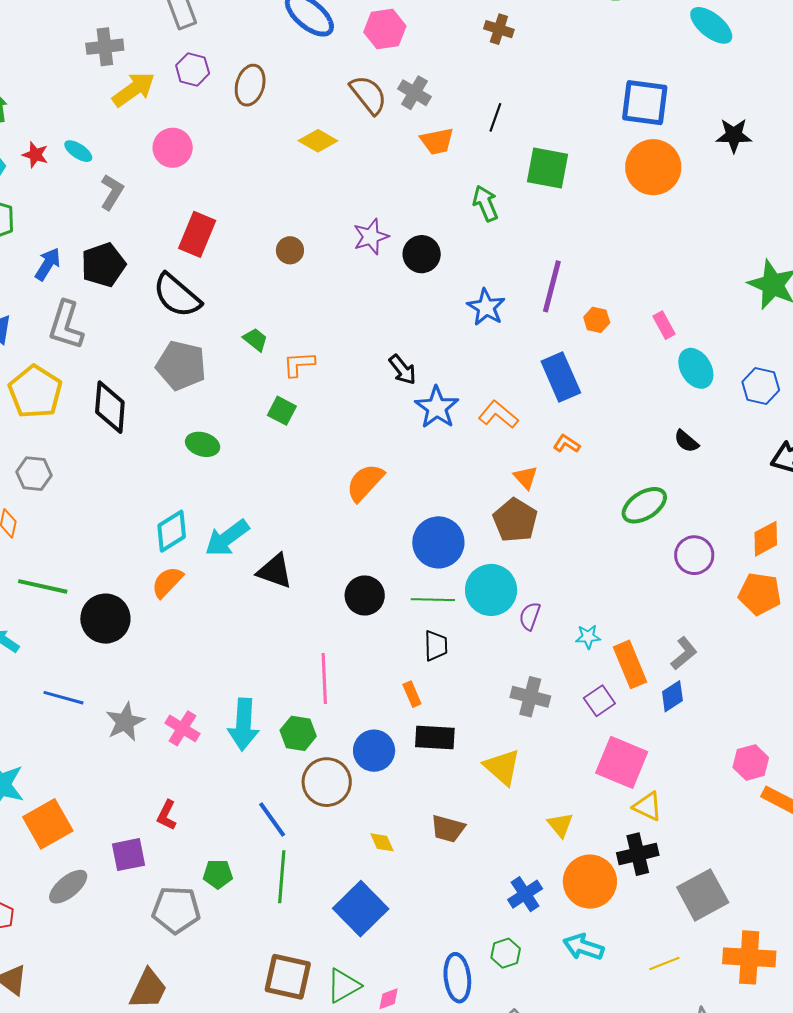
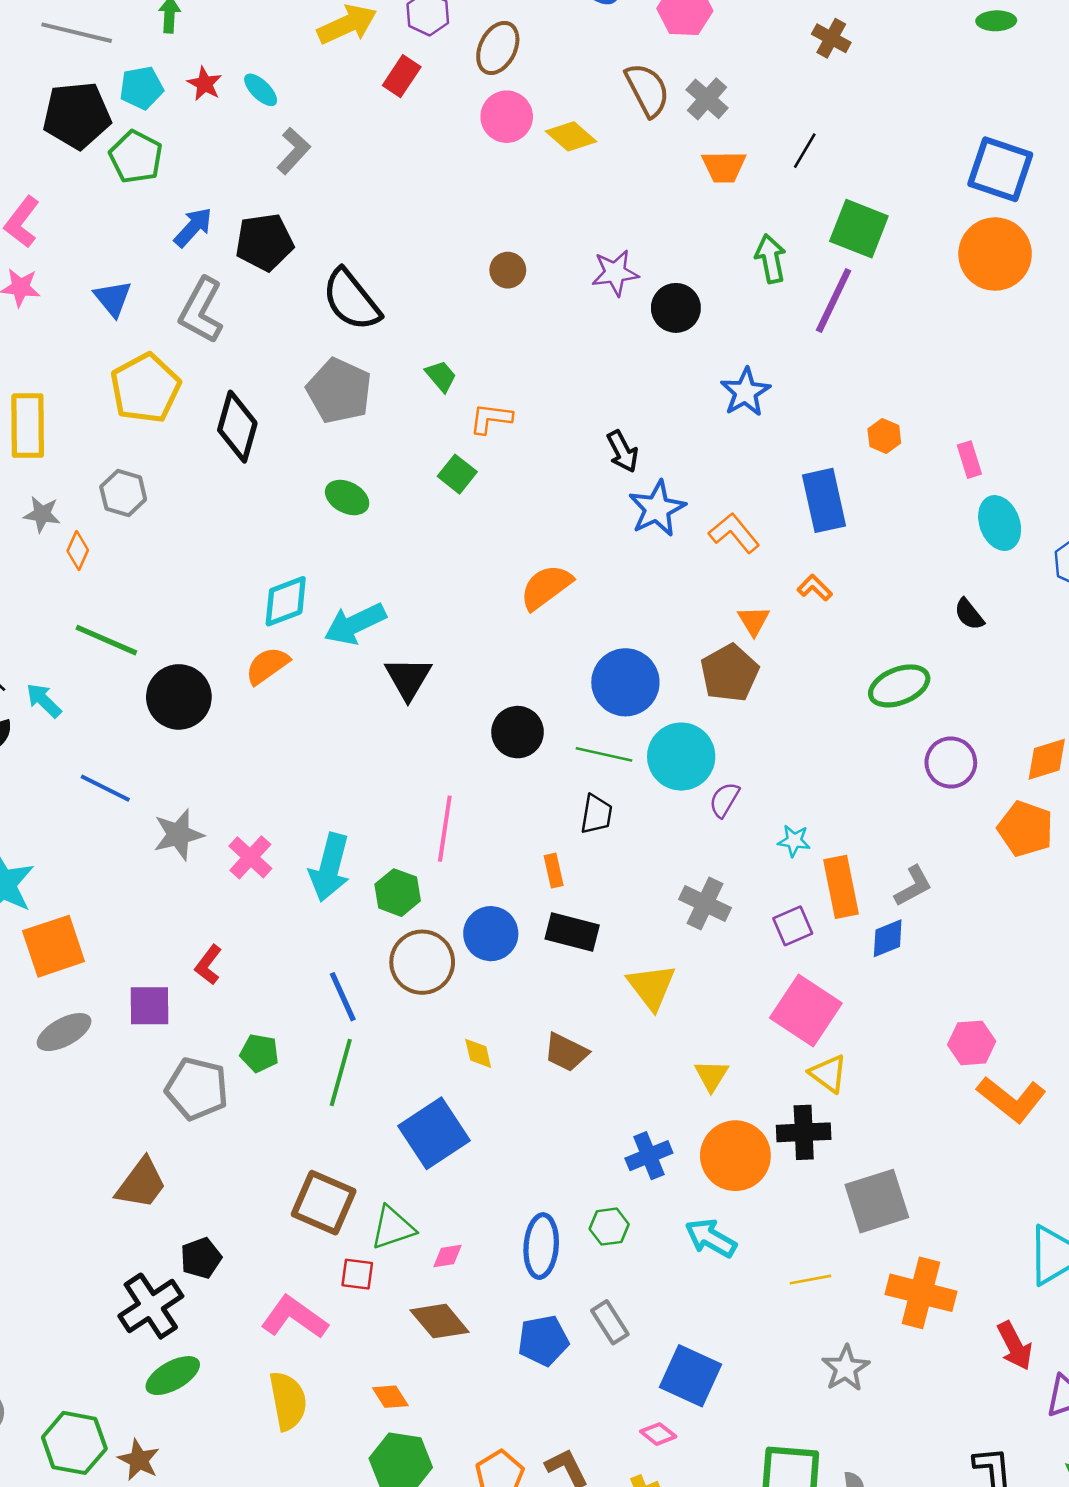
pink circle: (173, 148) -> (507, 117), moved
red rectangle: (197, 234) -> (402, 76), moved, size x0.7
purple line: (552, 286) -> (834, 301), moved
black triangle: (275, 571) -> (408, 678), turned 30

